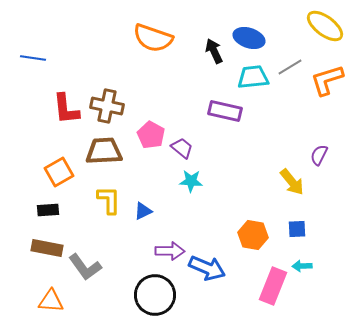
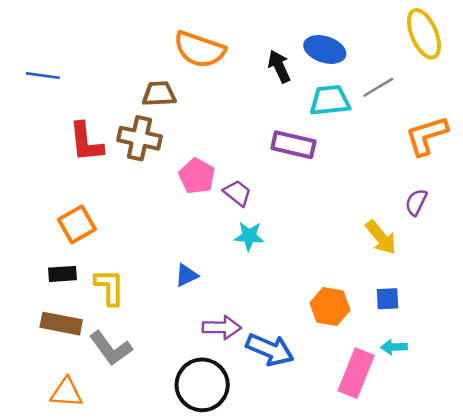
yellow ellipse: (325, 26) -> (424, 34), turned 30
orange L-shape: (327, 80) -> (427, 136), moved
brown trapezoid: (104, 151) -> (159, 94), moved, size x0.7
yellow L-shape: (109, 200) -> (109, 287), moved

